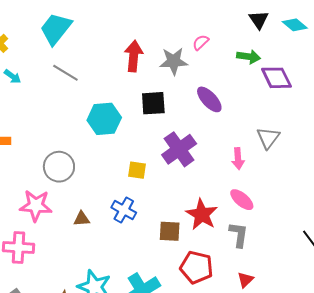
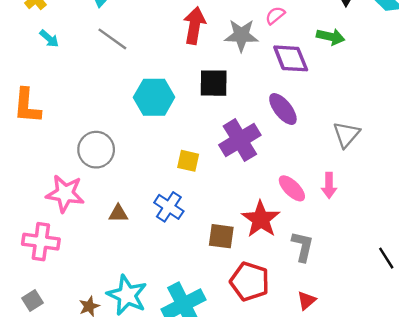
purple diamond: (276, 78) -> (291, 58), moved
purple ellipse: (209, 99) -> (283, 109), moved
pink arrow: (238, 159) -> (329, 185), moved
pink ellipse: (242, 200) -> (292, 188), moved

